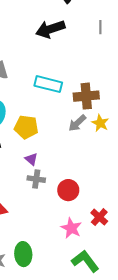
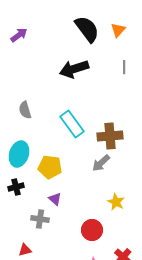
cyan rectangle: (48, 84) -> (72, 124), turned 40
yellow star: (100, 123) -> (116, 202), moved
gray cross: (36, 179) -> (40, 219), moved

